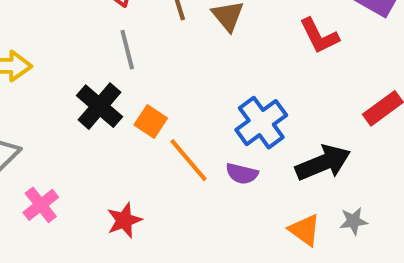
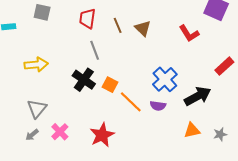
red star: (124, 220) -> (102, 135), size x1.4
gray star: (353, 221) -> (220, 134), moved
orange triangle: (305, 230) -> (192, 130), turned -42

